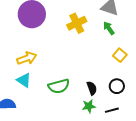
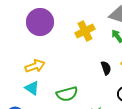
black semicircle: (92, 88) -> (106, 68), moved

